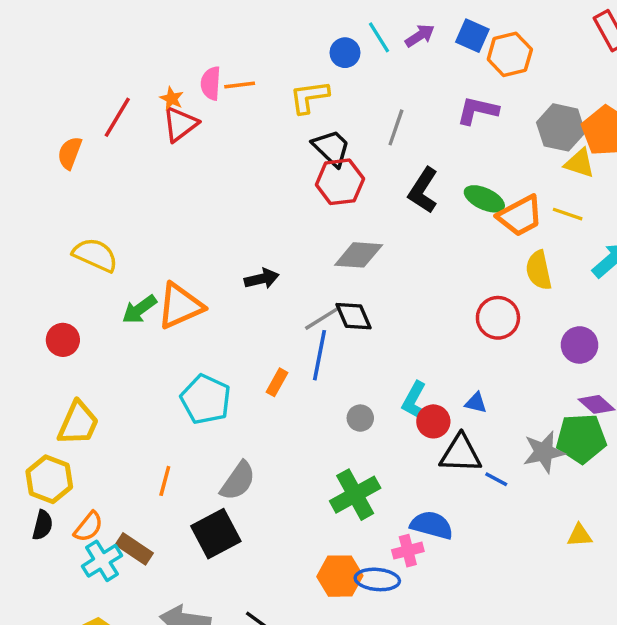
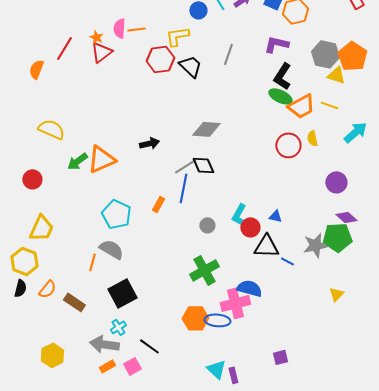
red hexagon: (340, 182) -> (160, 59), moved
black L-shape: (423, 190) -> (282, 76), moved
yellow semicircle: (539, 270) -> (312, 138), size x0.7
red circle: (498, 318) -> (288, 145), moved
gray semicircle: (238, 481) -> (111, 249), moved, turned -95
yellow triangle: (580, 535) -> (336, 294), turned -42
pink cross: (408, 551) -> (235, 303), size x1.6
cyan cross: (102, 561) -> (118, 327), moved, size x0.7

